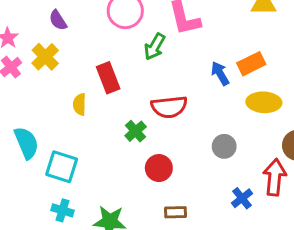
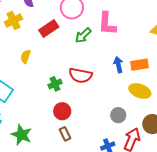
red rectangle: (108, 78) -> (49, 29), moved, turned 60
gray circle: (224, 146) -> (118, 115), moved
brown rectangle: (175, 212) -> (65, 134), moved, turned 48

